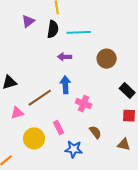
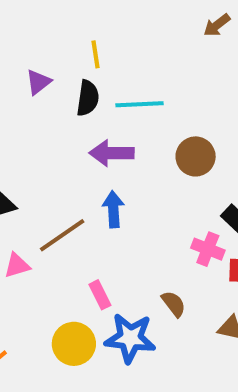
purple arrow: (65, 57) -> (112, 153), size x1.5
pink cross: (84, 104) -> (208, 249), moved
yellow circle: (34, 138) -> (74, 344), moved
blue star: (74, 149) -> (130, 338), size x1.4

